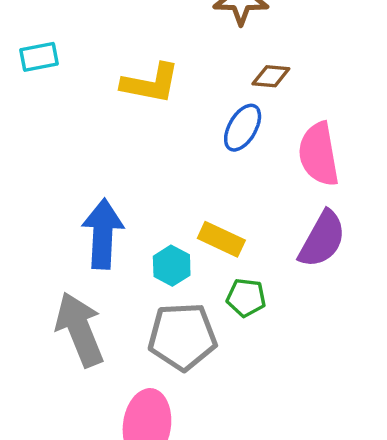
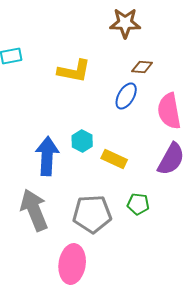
cyan hexagon: (172, 266) -> (82, 141), moved
green pentagon: (246, 298) -> (138, 204), moved

